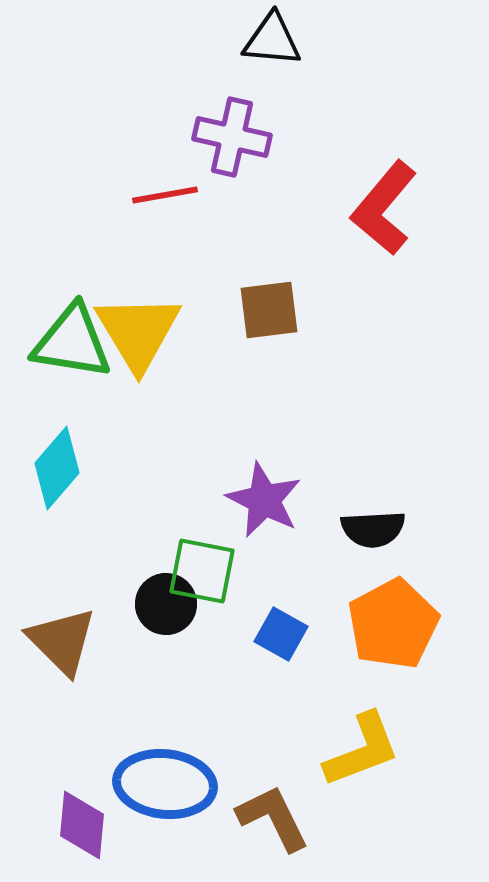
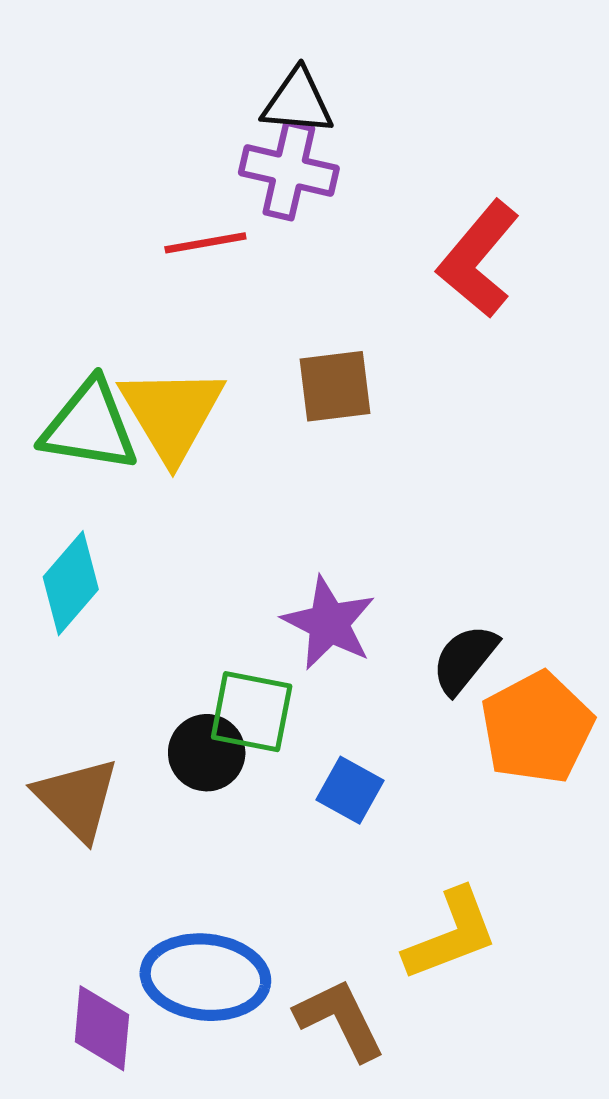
black triangle: (272, 40) -> (298, 102), moved
black semicircle: (373, 529) -> (465, 659), turned 132
orange pentagon: (393, 624) -> (537, 728), moved

